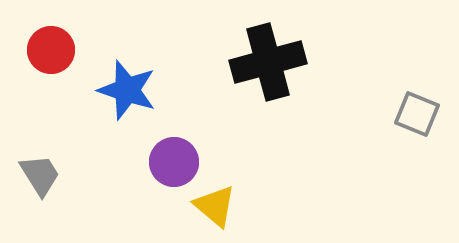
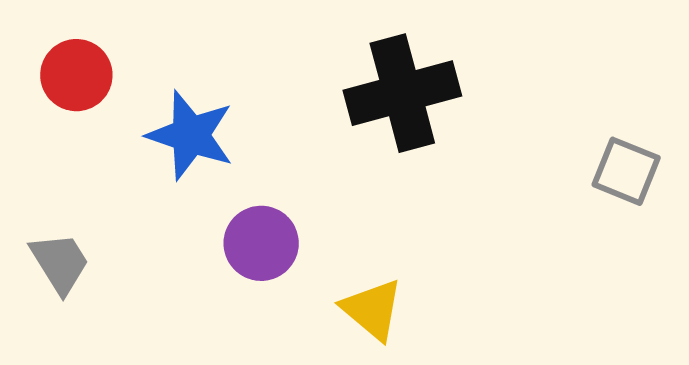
yellow triangle: (215, 206) -> (372, 309), moved

